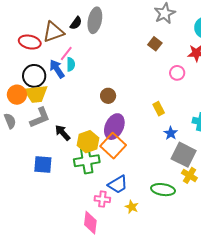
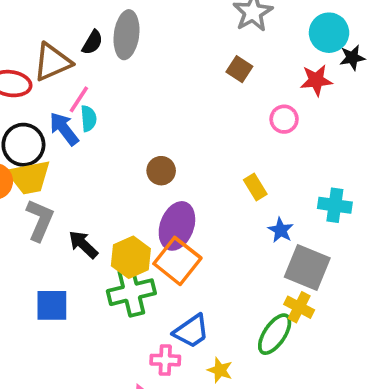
gray L-shape: (40, 118) -> (40, 220), turned -40
yellow cross: (189, 175) -> (299, 307), moved
green ellipse: (163, 190) -> (275, 334), turned -60

